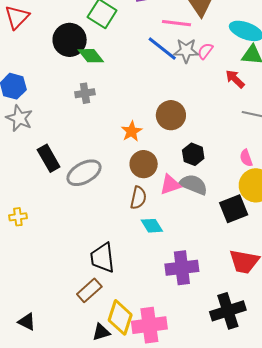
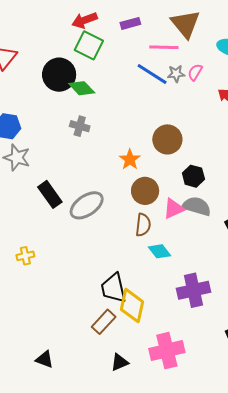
gray star: (186, 51) -> (176, 74), size x0.7
gray cross: (85, 93) -> (80, 126), turned 30
yellow diamond: (120, 317) -> (132, 306), moved

